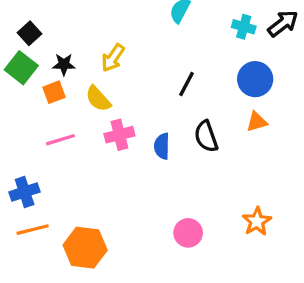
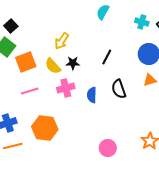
black star: (64, 64) -> (73, 63), moved
orange square: (54, 92) -> (26, 62), size x1.5
orange hexagon: (85, 248) -> (45, 128), moved

